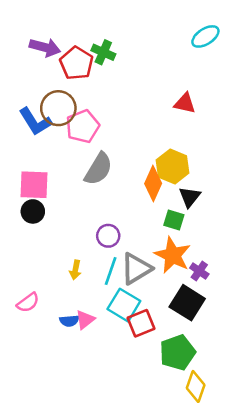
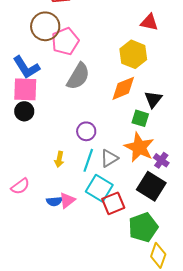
blue L-shape: (35, 122) -> (26, 67), moved
yellow hexagon: (173, 167) -> (133, 54), moved
orange diamond: (153, 184) -> (123, 88), turned 44
gray triangle: (136, 269) -> (109, 158), size x0.7

